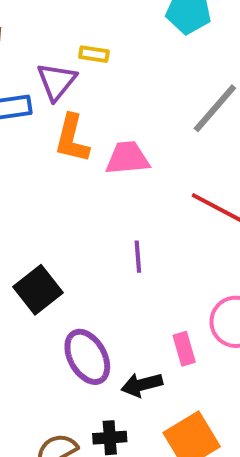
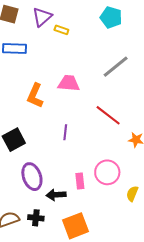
purple triangle: (57, 81) -> (42, 17), moved
orange L-shape: (72, 139) -> (35, 96), moved

